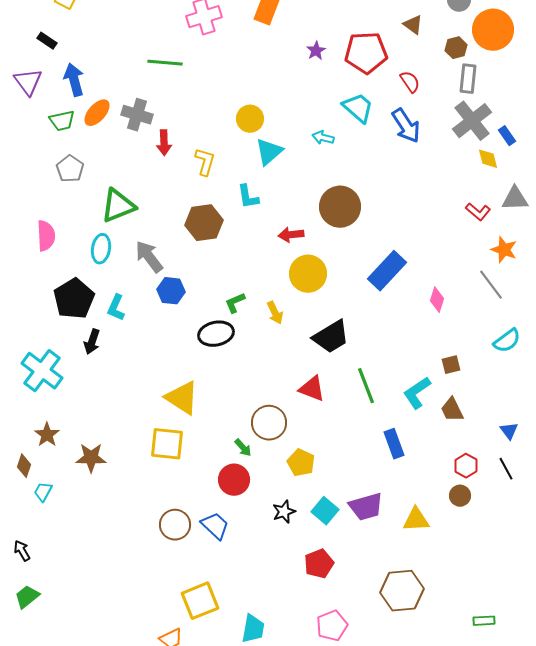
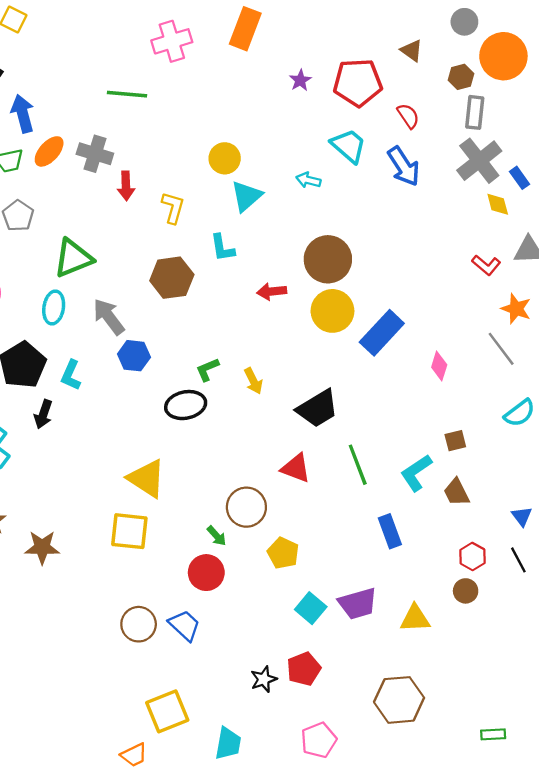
yellow circle: (308, 274) -> (332, 311), moved
black star: (284, 512) -> (264, 679), moved

